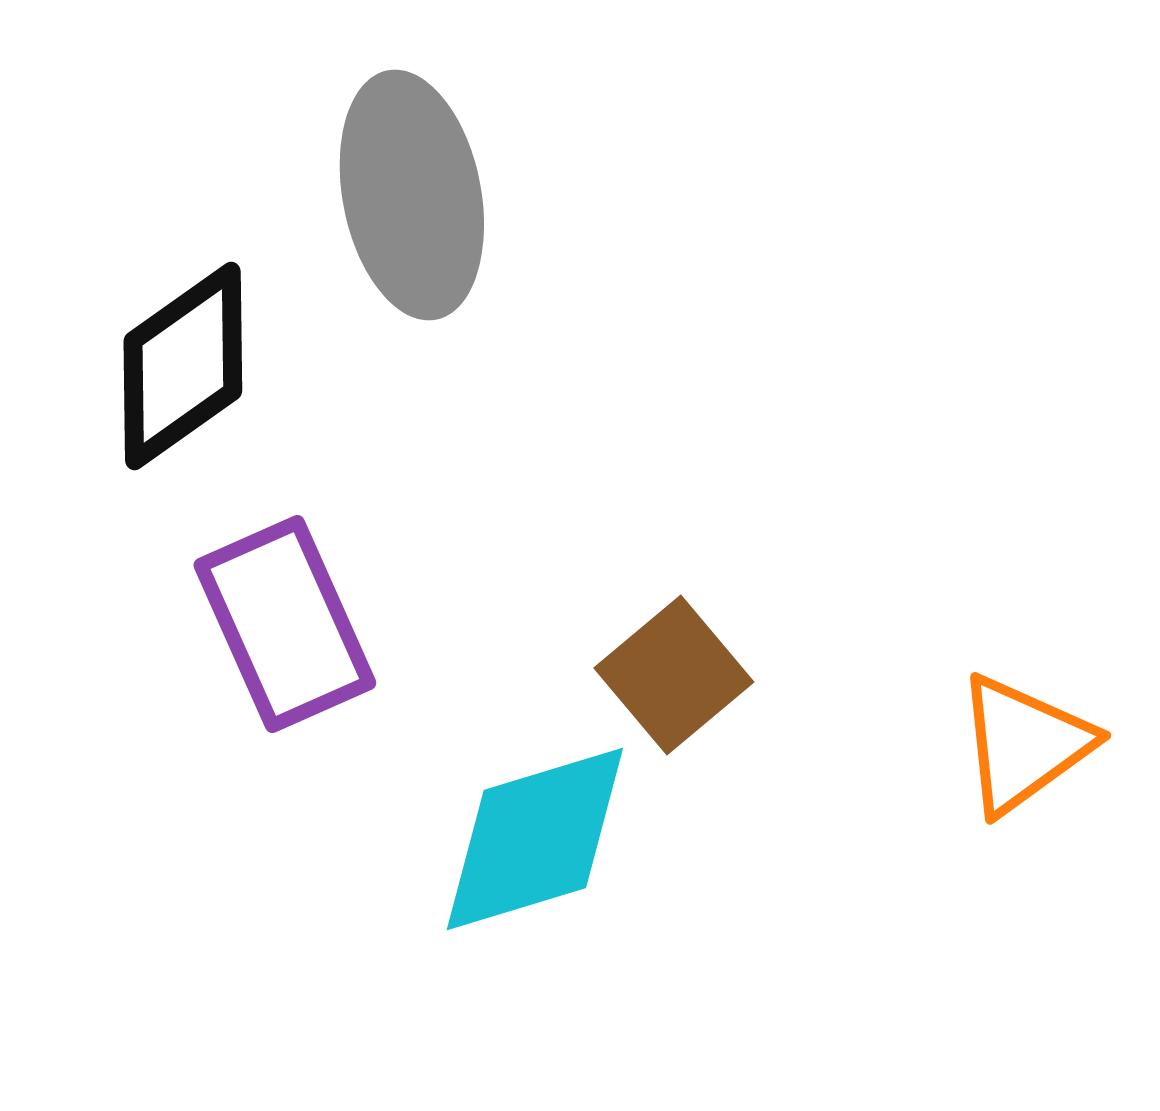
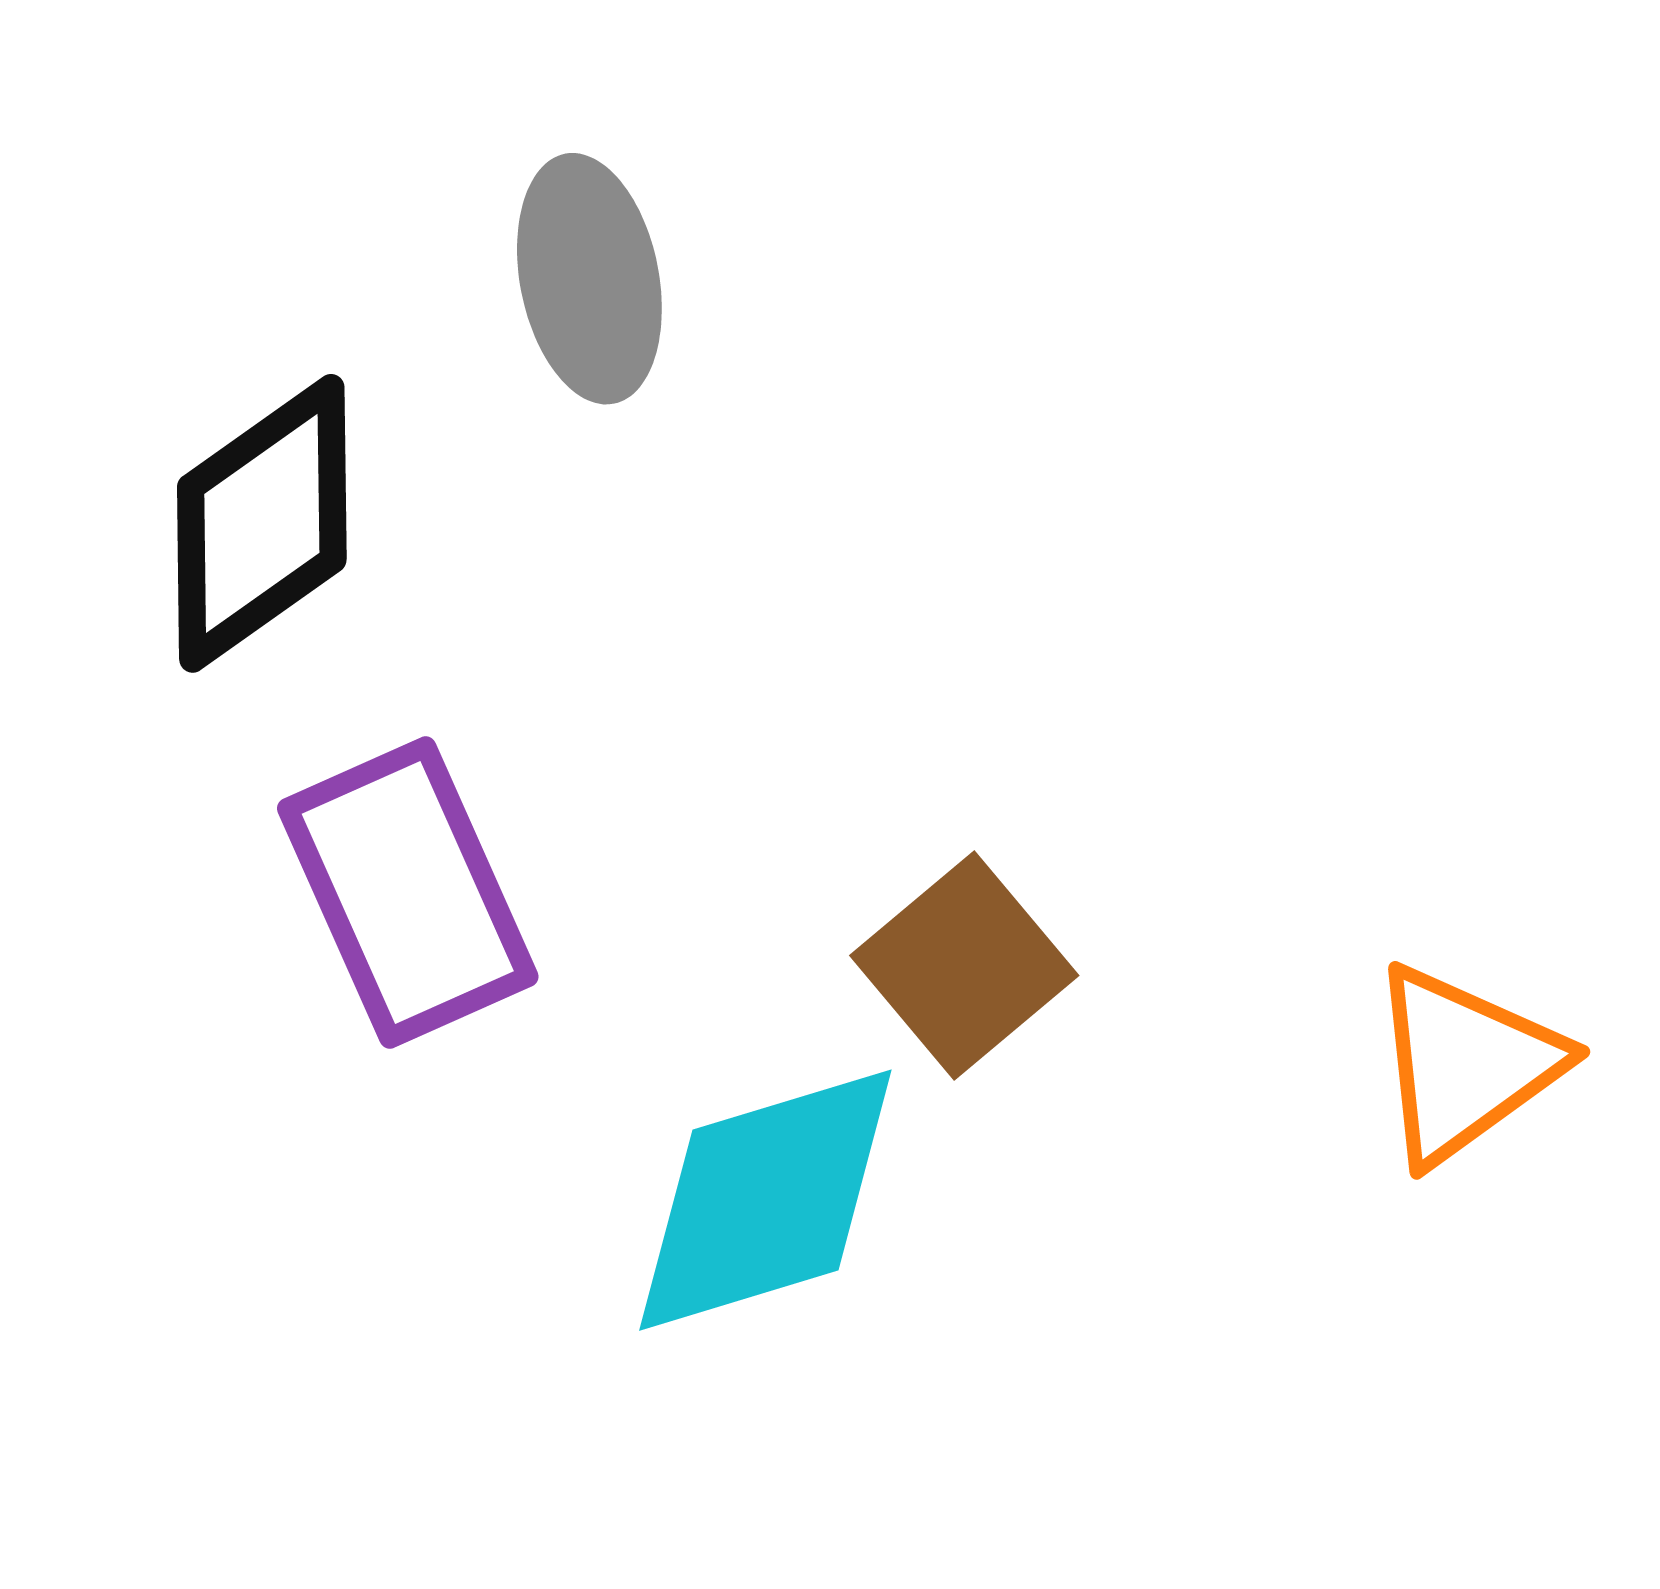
gray ellipse: (412, 195) -> (589, 279), size x0.7

